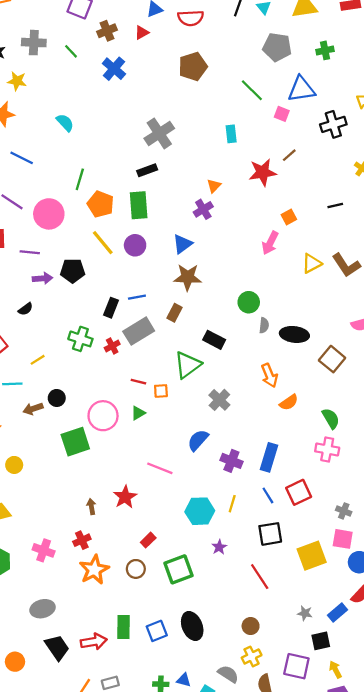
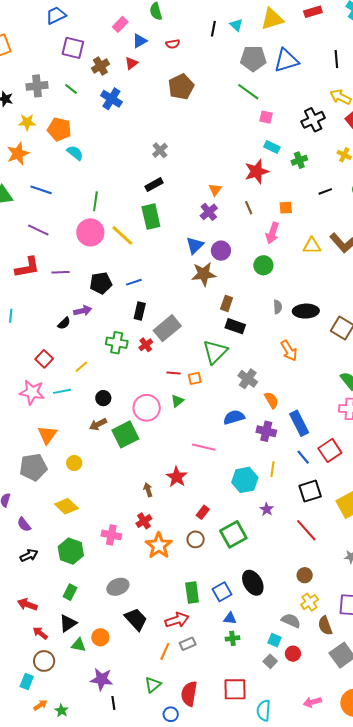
red semicircle: (191, 18) -> (173, 44), size x0.6
green cross: (325, 50) -> (299, 160), moved
blue triangle: (301, 89) -> (286, 61), moved
green line: (252, 90) -> (248, 92), moved
gray cross: (159, 133) -> (160, 150), size x0.6
cyan rectangle: (231, 134) -> (272, 147), moved, turned -49
brown line: (289, 155) -> (249, 208), moved, turned -64
orange pentagon: (101, 204) -> (59, 129), moved
pink circle: (49, 214) -> (90, 232), moved
orange square: (289, 217) -> (286, 208), turned 32
yellow line: (103, 243) -> (122, 235), moved
purple circle: (135, 245) -> (221, 251), moved
yellow triangle: (312, 263) -> (312, 246), turned 36
purple arrow: (42, 278) -> (83, 311), moved
blue line: (137, 297) -> (134, 282), moved
green circle: (249, 302) -> (263, 265), moved
brown rectangle: (174, 313) -> (227, 303), moved
orange semicircle: (289, 402) -> (271, 400), moved, turned -78
brown arrow: (33, 409) -> (98, 424), moved
blue semicircle: (198, 440) -> (234, 417), turned 40
blue rectangle: (269, 457) -> (299, 423), turned -35
red arrow: (94, 642) -> (177, 620), moved
blue triangle: (184, 680) -> (230, 618), moved

